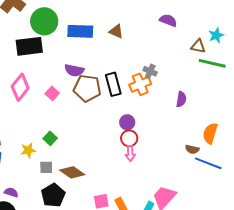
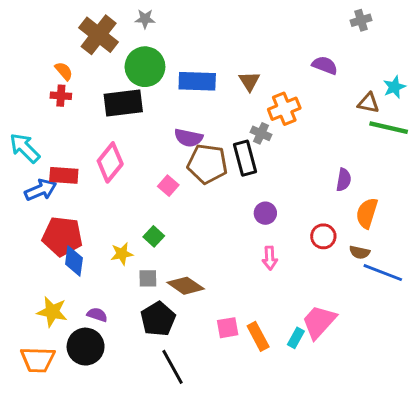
brown triangle: (116, 31) -> (249, 81), turned 35
gray cross: (150, 71) -> (261, 133), moved
orange cross: (140, 84) -> (284, 109), moved
pink square: (52, 93) -> (168, 186), moved
orange semicircle: (210, 133) -> (367, 213), moved
red circle: (129, 138) -> (323, 236), moved

